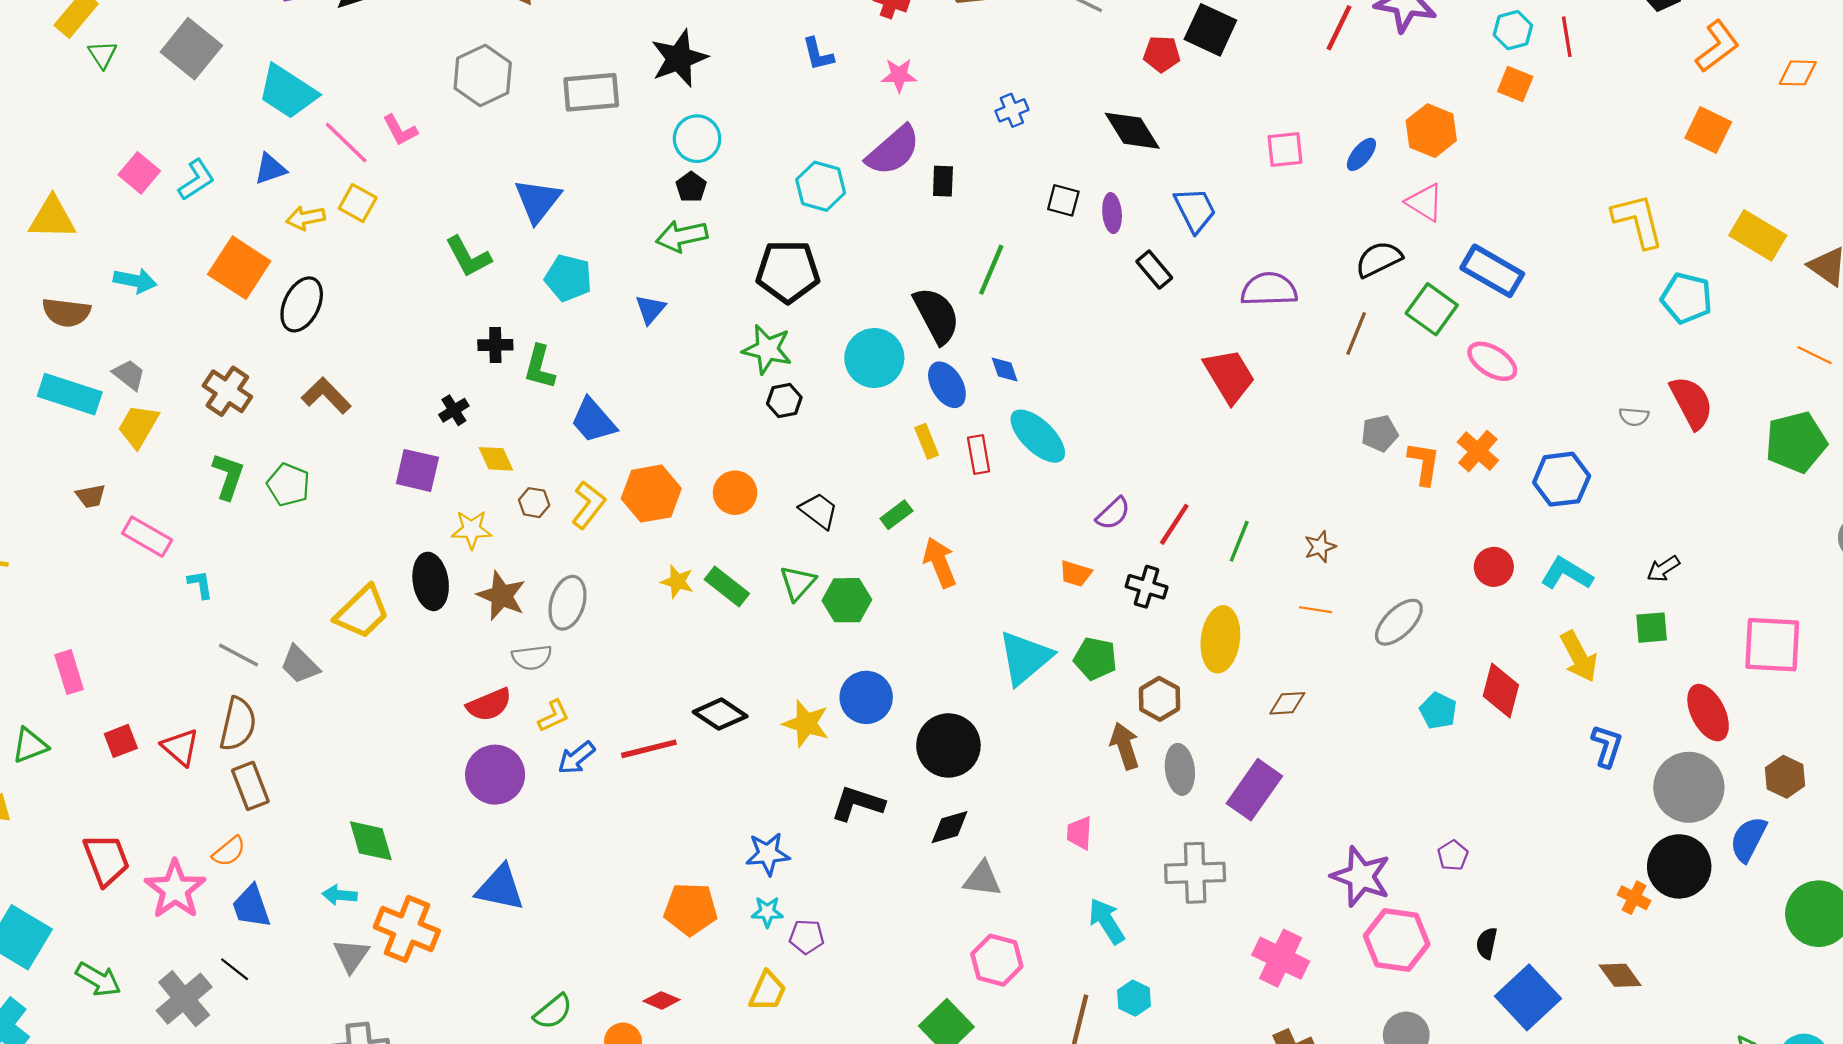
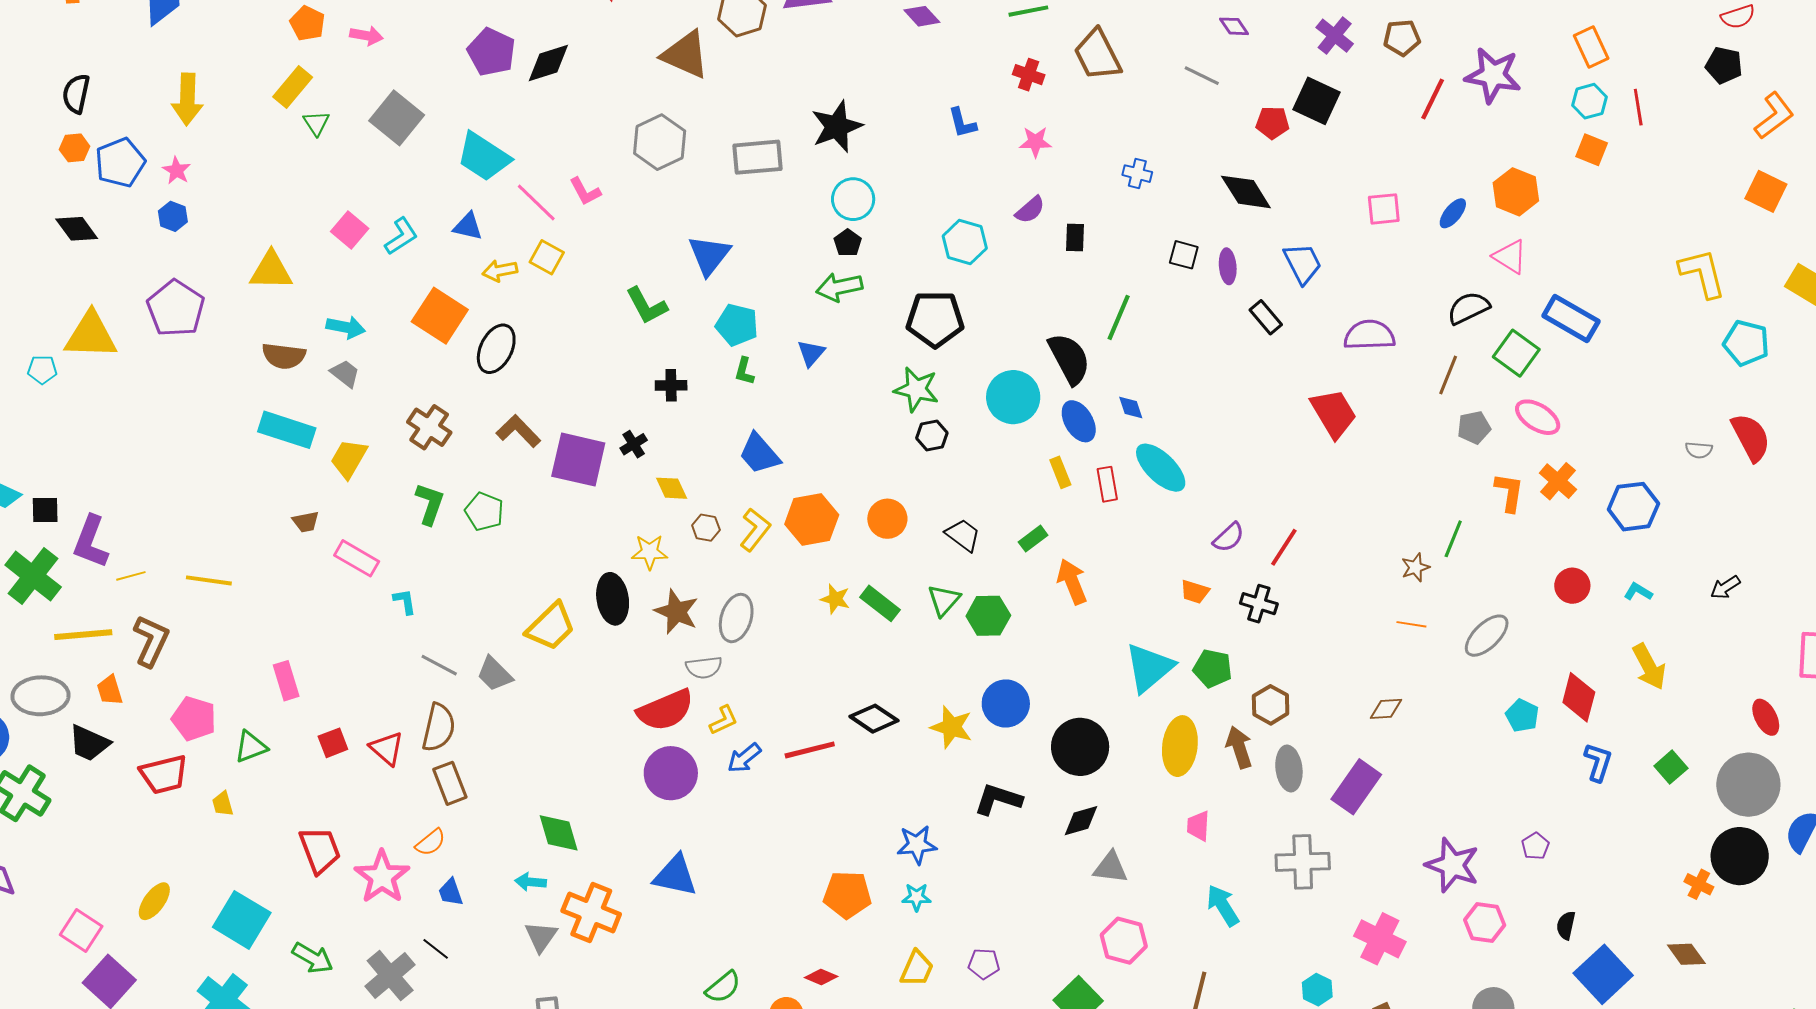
blue cross: (1012, 110) -> (1137, 174), turned 36
purple semicircle: (893, 150) -> (1030, 210), size x0.6
blue triangle: (270, 169) -> (468, 226), turned 32
pink ellipse: (1492, 361) -> (1538, 417), moved
green L-shape: (540, 367) -> (744, 371), moved, size x0.7
gray trapezoid: (129, 375) -> (345, 374), moved
gray pentagon: (1380, 433) -> (1474, 427), moved
purple square: (417, 470) -> (578, 460), moved, size x1.4
green line: (1239, 541) -> (1453, 539), moved
cyan L-shape: (1567, 574) -> (1638, 592), size x0.6
green square: (1652, 628) -> (1671, 767), moved, turned -36
yellow ellipse: (1220, 639) -> (1180, 746), moved
red semicircle: (489, 705) -> (665, 710), size x1.4
red ellipse: (1708, 713) -> (1766, 717), size x0.7
blue L-shape: (1607, 746) -> (1598, 762), moved
blue trapezoid: (251, 907) -> (451, 892), size x0.7
purple pentagon: (807, 937) -> (984, 964), moved
pink hexagon: (1397, 940) -> (1485, 922), size x0.7
cyan hexagon: (1134, 998) -> (1317, 990), moved

